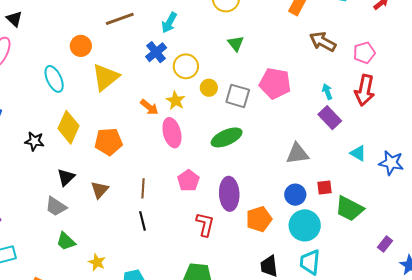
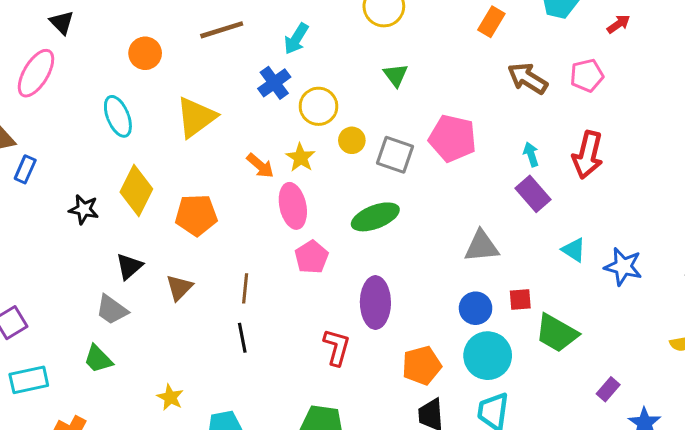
orange circle: (81, 46) -> (145, 53), moved
pink pentagon: (364, 53) -> (587, 75), moved
pink pentagon: (188, 181) -> (312, 257), moved
orange pentagon: (259, 219) -> (422, 365), moved
green trapezoid: (66, 241) -> (98, 359), moved

